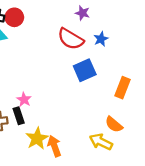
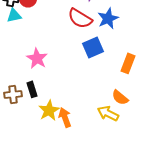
blue star: (101, 39) -> (108, 18), size x1.5
pink star: (24, 100) -> (37, 58), moved, size x1.5

